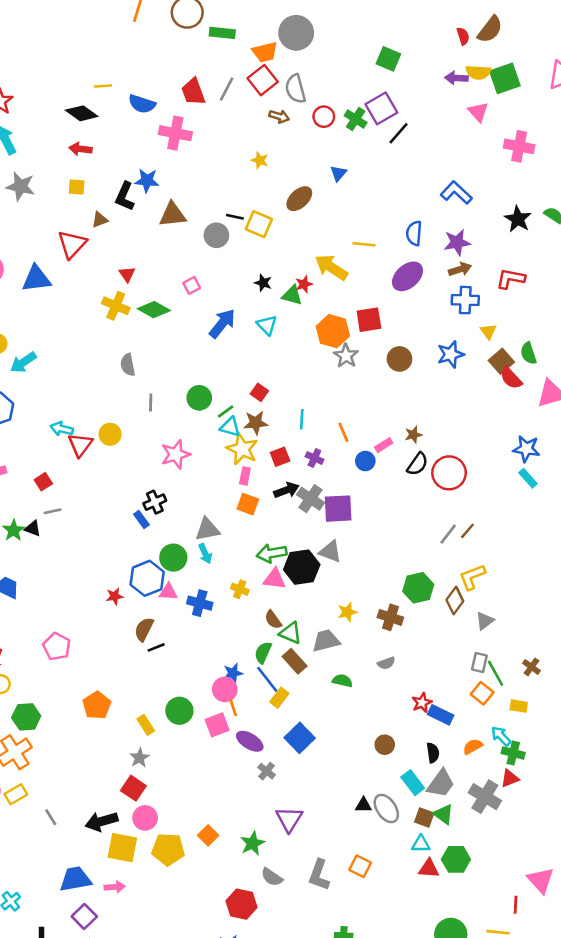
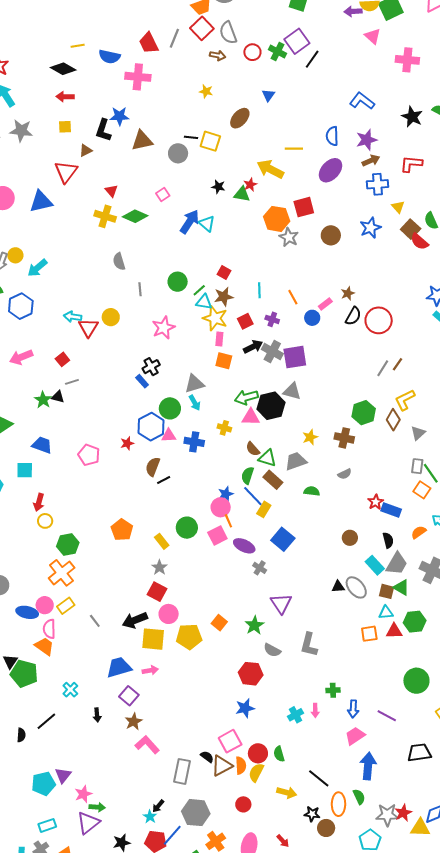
cyan triangle: (267, 325) -> (207, 224), moved
pink pentagon: (57, 647) -> (89, 455), moved
orange square: (360, 866) -> (369, 634), moved, turned -30

